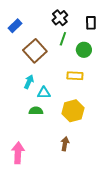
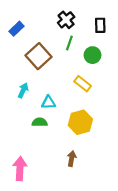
yellow rectangle: (75, 76) -> (83, 84), turned 35
cyan arrow: (29, 82) -> (23, 90), moved

